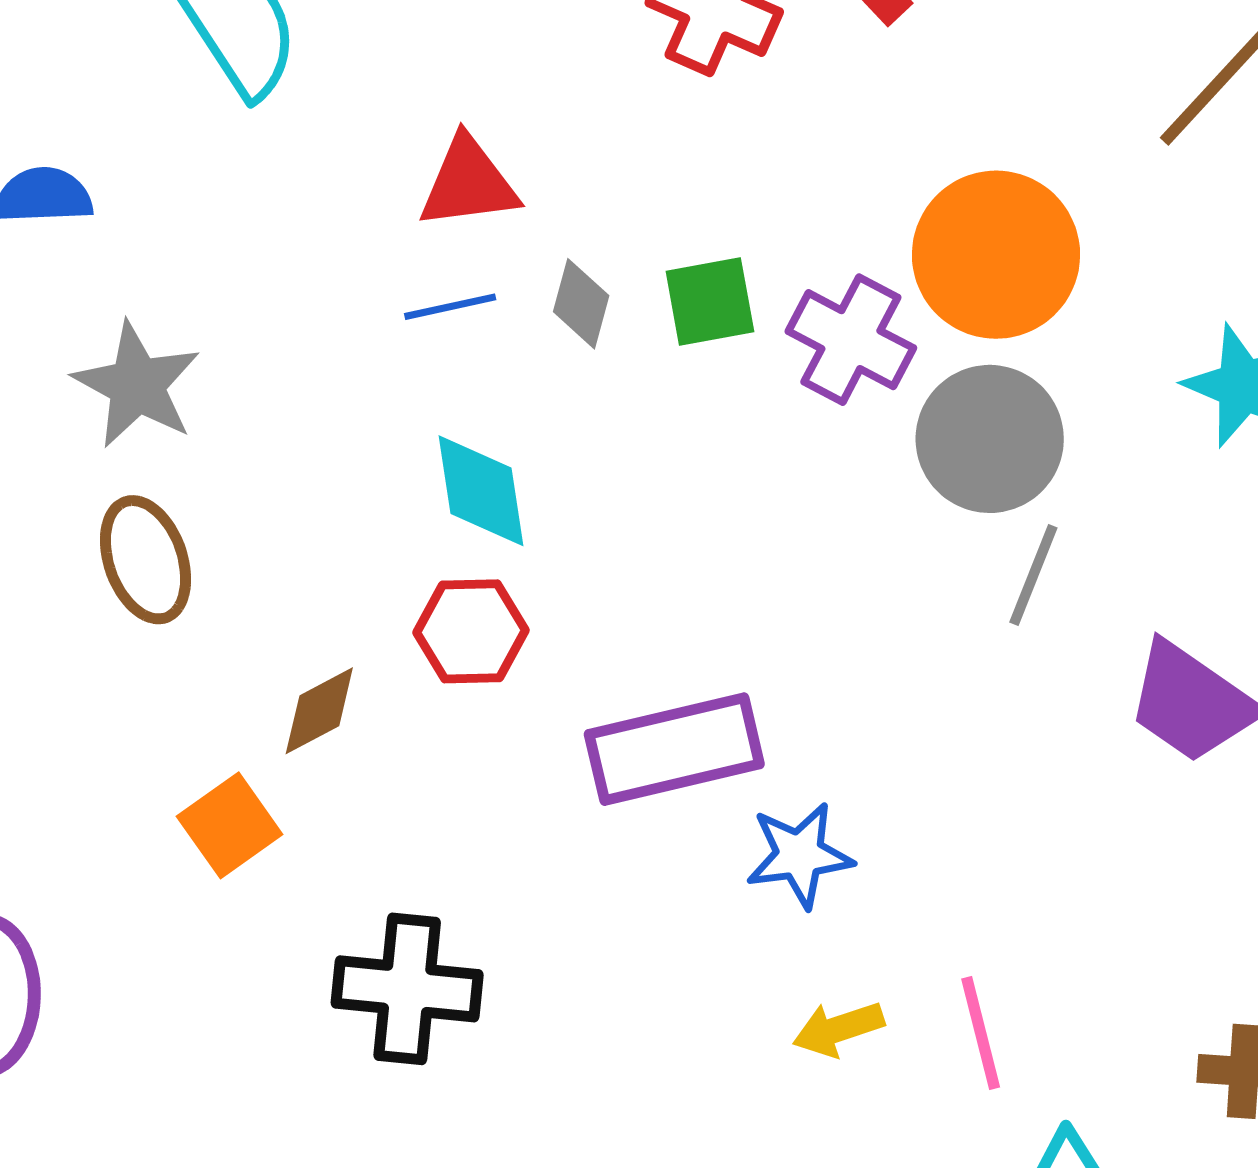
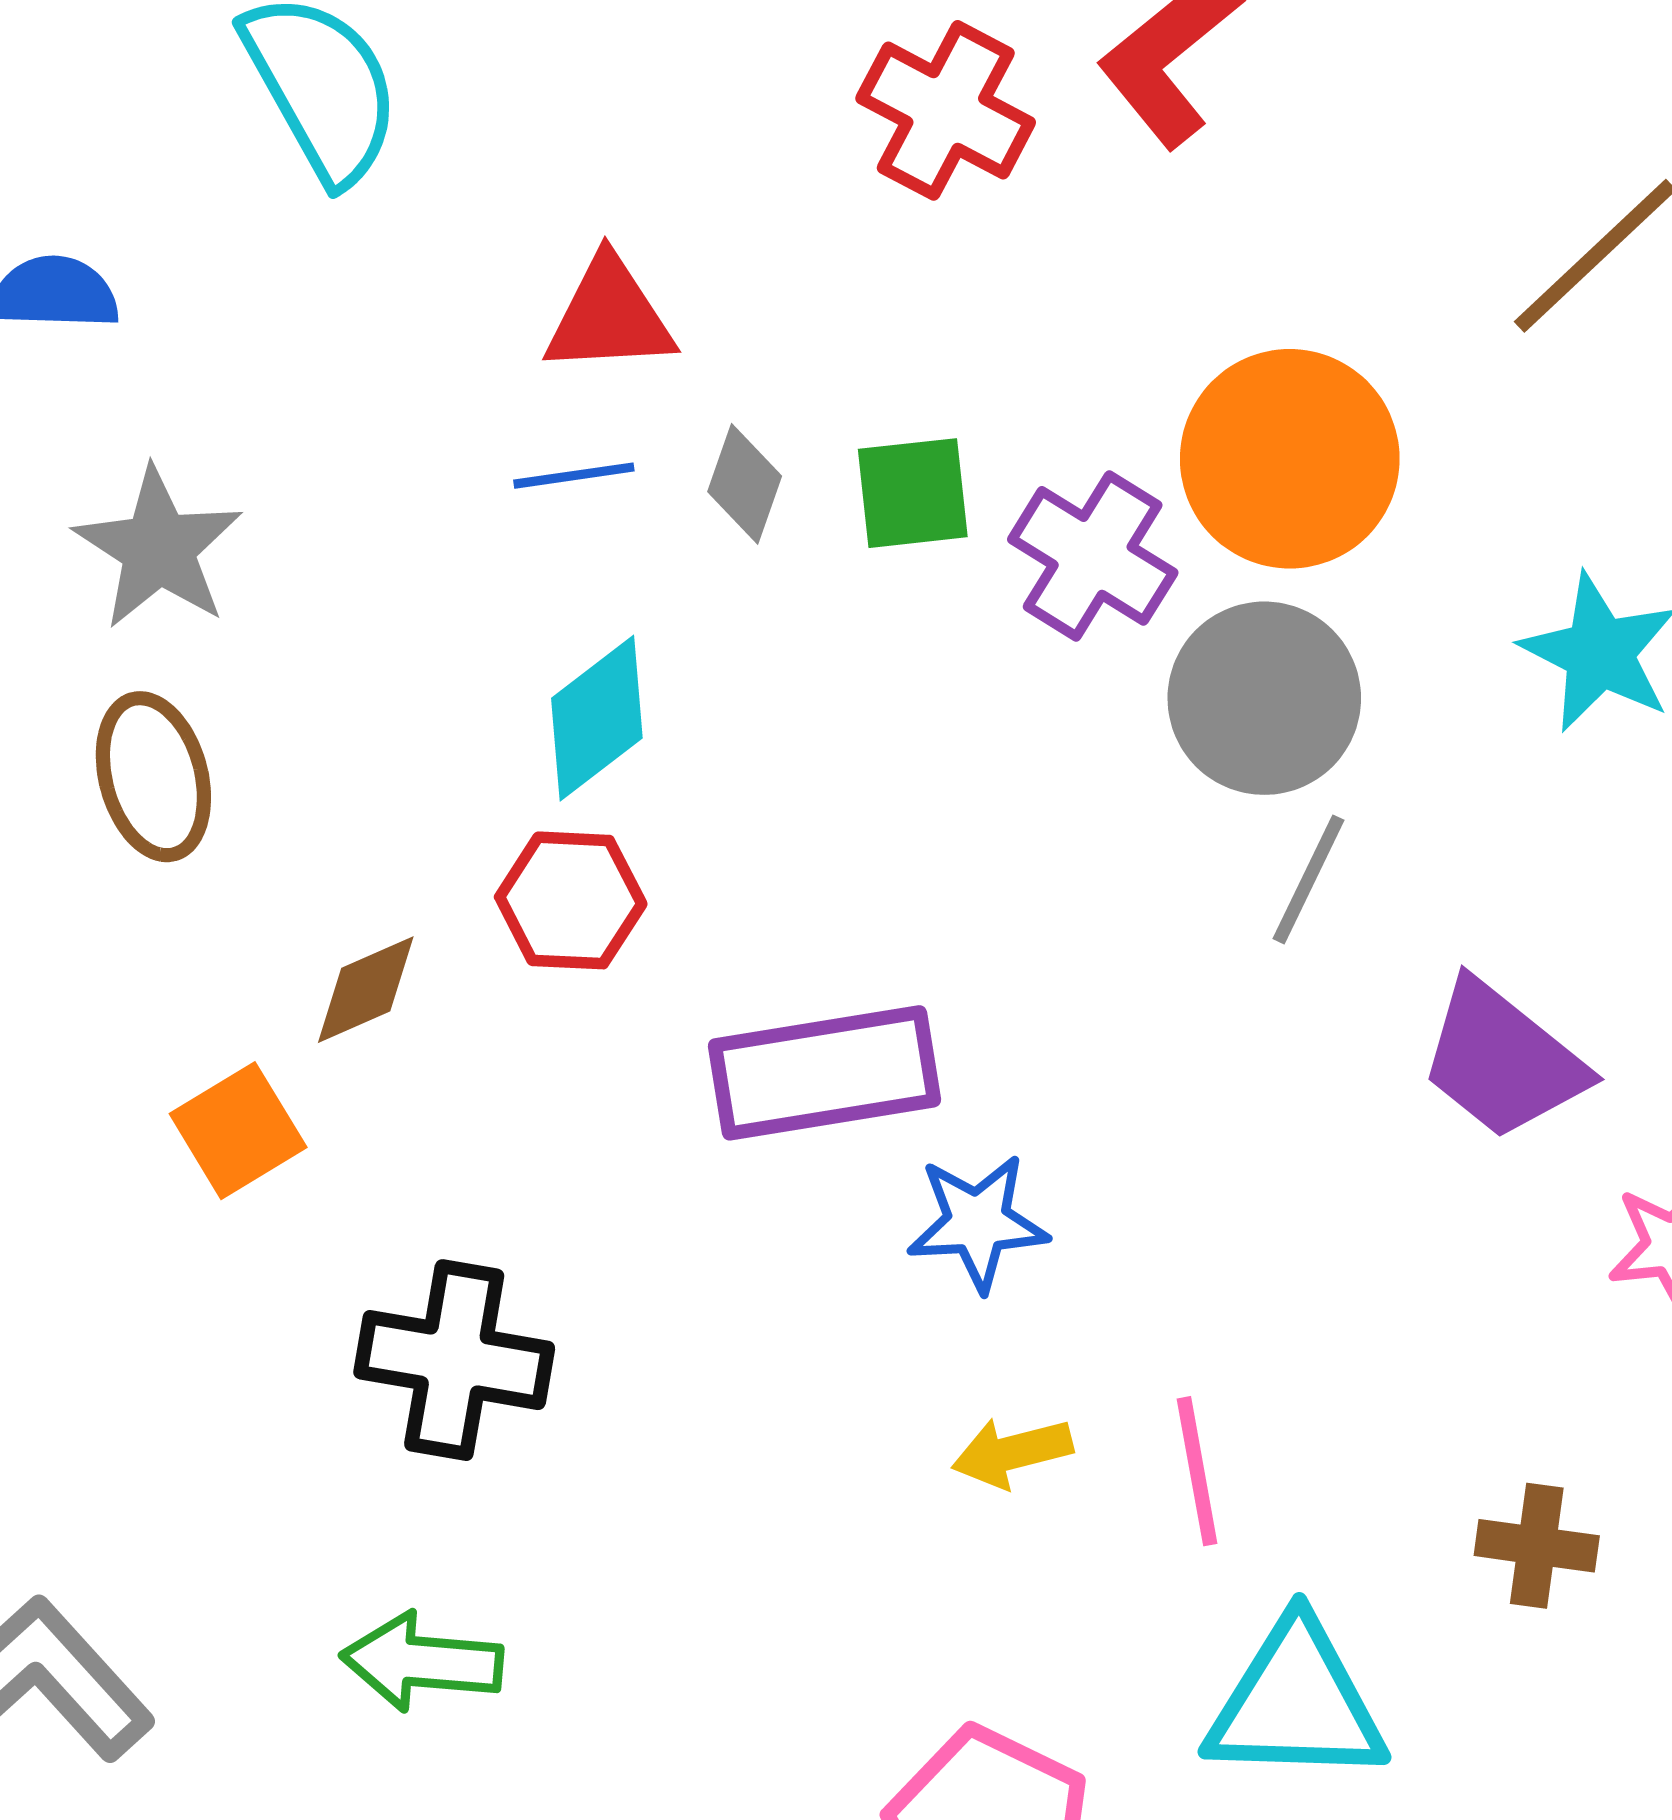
cyan diamond: (481, 491) -> (597, 718), turned 57

